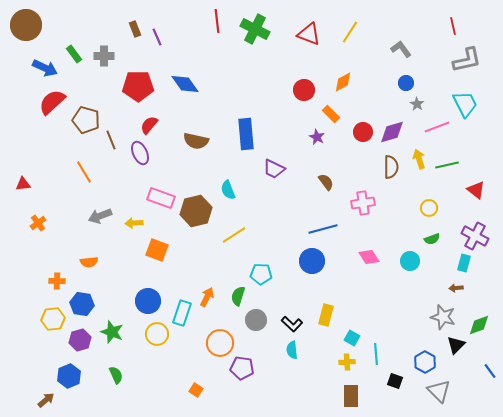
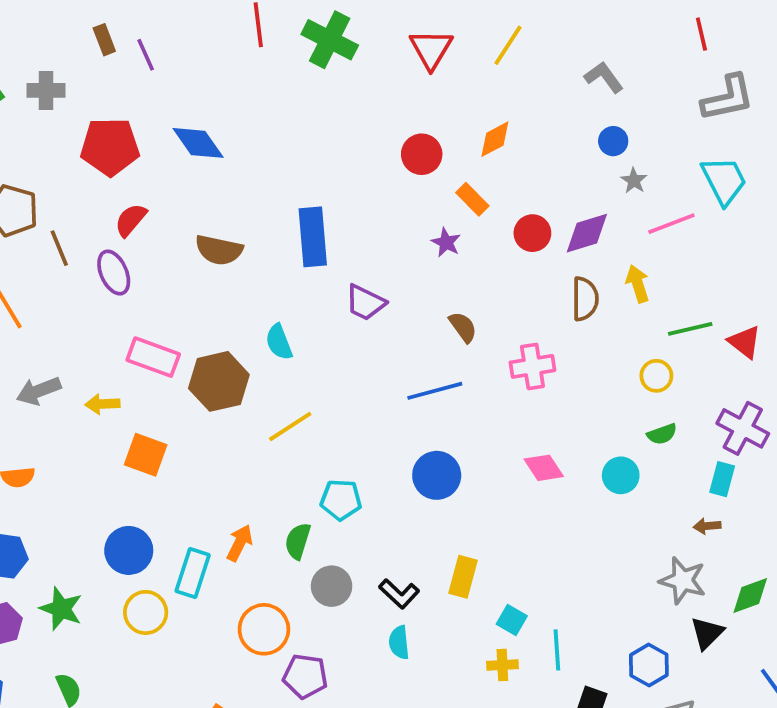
red triangle: (309, 34) -> (431, 49), turned 40
green line: (447, 165) -> (690, 329), moved
blue line: (323, 229) -> (435, 391), moved

